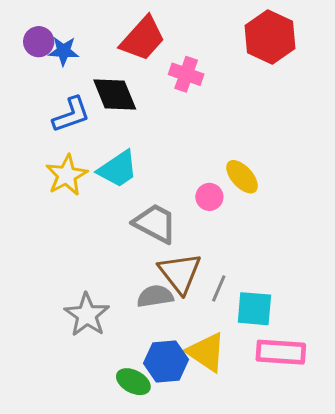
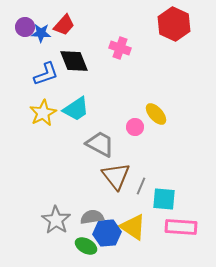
red trapezoid: (143, 39) -> (64, 25), moved, size x0.7
gray semicircle: (155, 296) -> (92, 217), moved
gray star: (87, 315) -> (56, 220), moved

